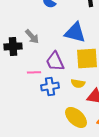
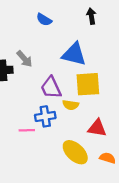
pink line: (34, 72) -> (27, 130), moved
yellow semicircle: (78, 83) -> (71, 105), moved

